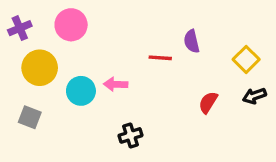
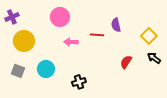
pink circle: (71, 25) -> (60, 17), moved
pink arrow: (116, 84) -> (71, 42), moved
cyan circle: (81, 91) -> (46, 69), moved
black arrow: (254, 96) -> (154, 58), turned 56

